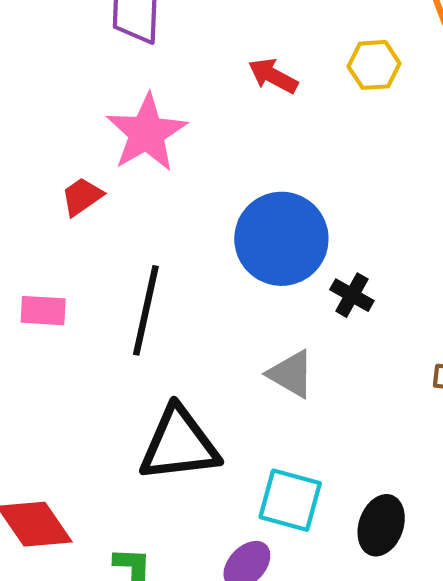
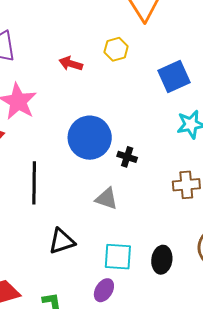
black triangle: (179, 444) -> (62, 241), size x0.7

